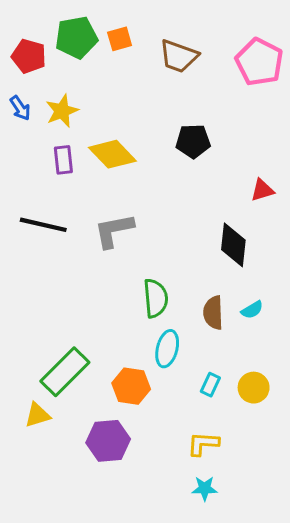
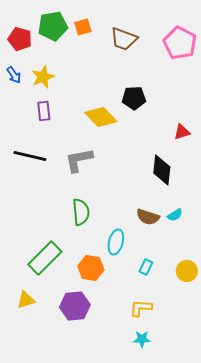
yellow diamond: (112, 154) -> (101, 117), moved
green semicircle: (156, 298) -> (81, 212), moved
brown semicircle: (213, 313) -> (148, 217), turned -70
yellow circle: (254, 388) -> (187, 271), moved
yellow triangle: (37, 415) -> (26, 300), moved

